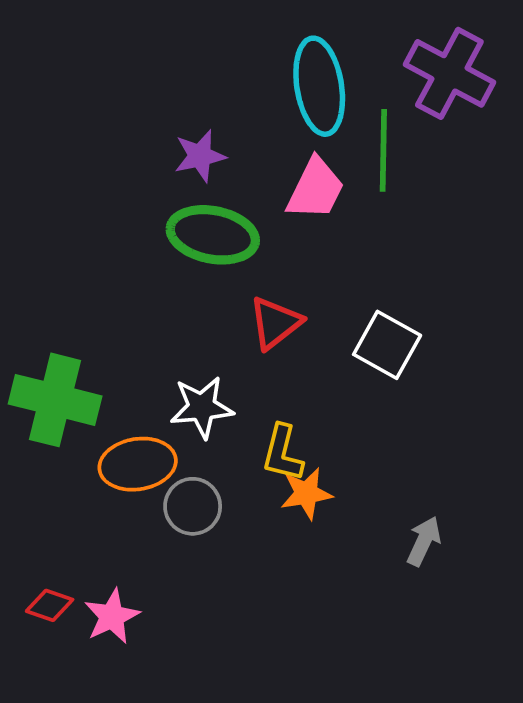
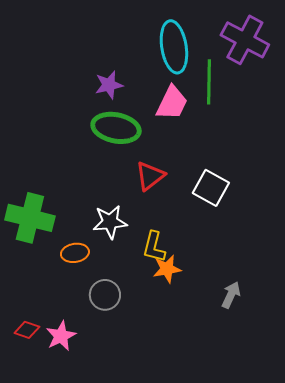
orange ellipse: (138, 464) -> (75, 253), size x0.7
gray circle: (193, 506) -> (105, 295), moved

